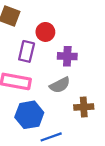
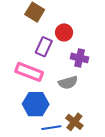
brown cross: (84, 107) -> (74, 122), moved, turned 30

